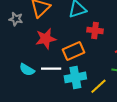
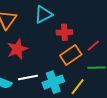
orange rectangle: (73, 51) -> (71, 55), moved

